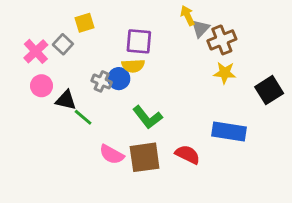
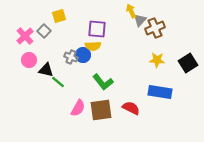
yellow star: (225, 73) -> (157, 60), moved
pink semicircle: (112, 154) -> (78, 108), turned -90

